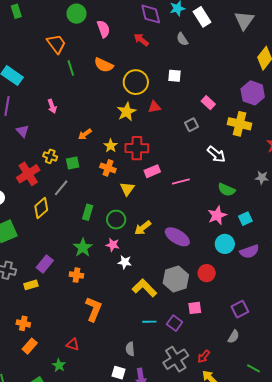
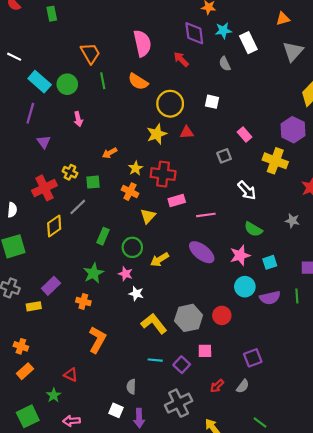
green circle: (76, 14) -> (67, 84), moved
pink semicircle: (103, 29) -> (142, 43), size x1.4
purple ellipse: (177, 237) -> (202, 252), moved
red arrow: (204, 356) -> (217, 386), moved

